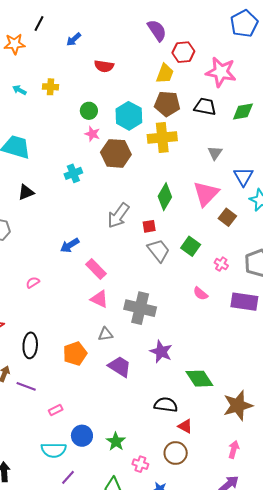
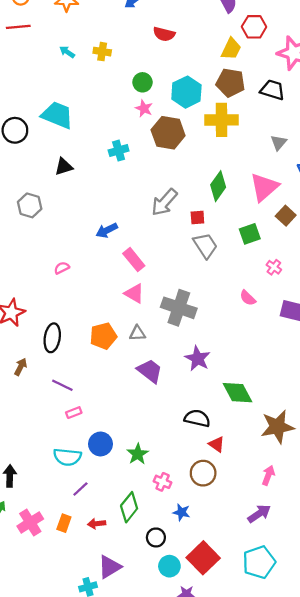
green square: (191, 246) -> (250, 234), moved, turned 30
orange pentagon: (75, 354) -> (103, 336), moved
purple line: (26, 386) -> (62, 385), moved

